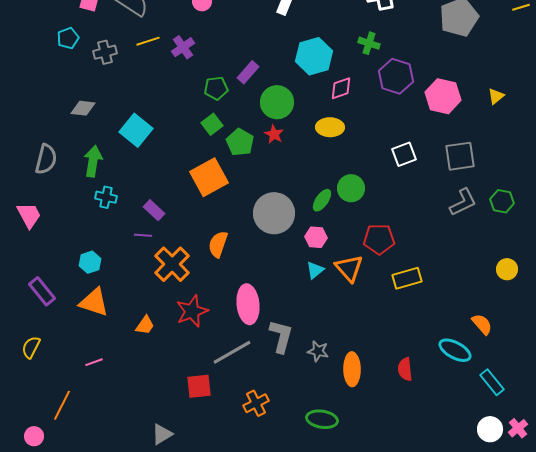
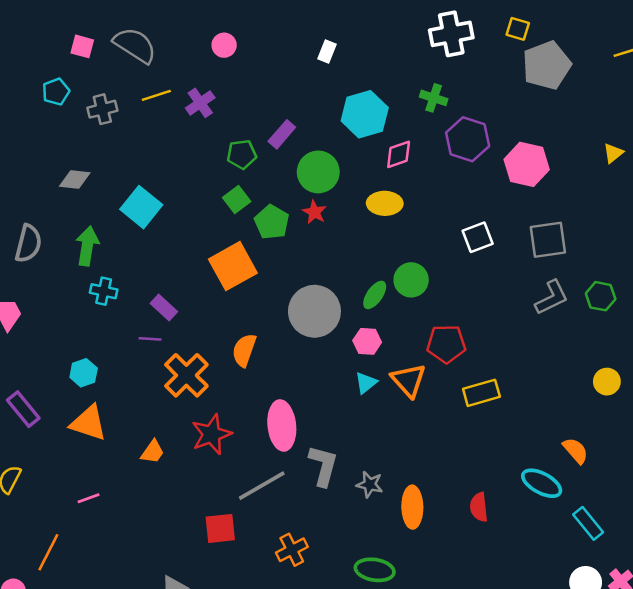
yellow triangle: (496, 96) -> (613, 153), moved

